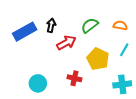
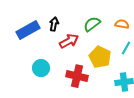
red cross: (74, 78) -> (77, 76), size x1.5
cyan circle: (38, 83) -> (41, 68), moved

